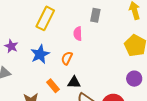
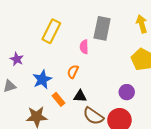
gray rectangle: (95, 15) -> (102, 28), size x1.6
blue star: (40, 54) -> (42, 79), moved
purple circle: (134, 79) -> (127, 92), moved

